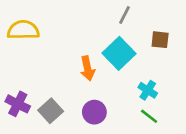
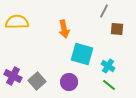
gray line: (124, 15) -> (104, 11), moved
cyan square: (119, 53) -> (82, 54), moved, turned -30
orange arrow: (88, 68) -> (64, 29), moved

